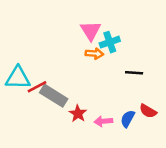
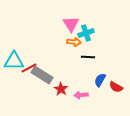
black line: (134, 73) -> (88, 57), moved
blue semicircle: (128, 119) -> (100, 80), moved

